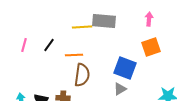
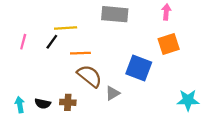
yellow line: (82, 27) -> (66, 28), moved
brown semicircle: (82, 75) -> (90, 76), turned -60
gray triangle: (120, 89) -> (112, 93), moved

